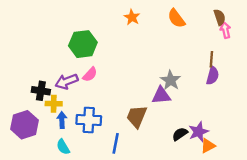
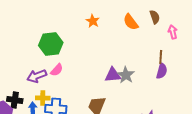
brown semicircle: (220, 17) -> (155, 17), moved
black cross: (41, 91) -> (15, 100), moved
purple triangle: (161, 95) -> (113, 75), moved
yellow cross: (54, 104) -> (43, 98), moved

